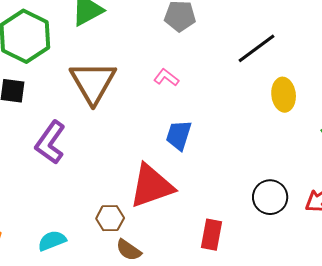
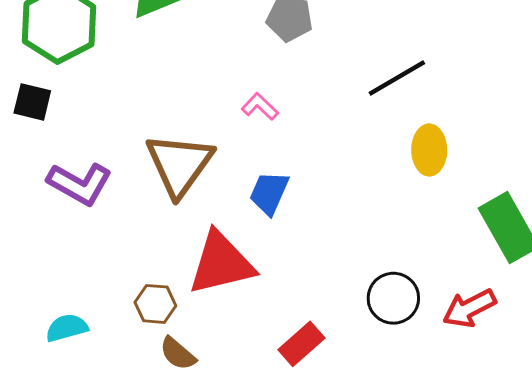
brown triangle: (93, 82) -> (179, 164), moved
purple L-shape: (50, 142) -> (80, 184), turned -102
red rectangle: (211, 235) -> (301, 344), turned 32

